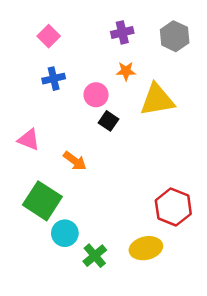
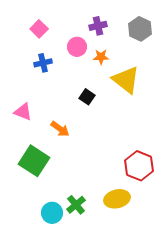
pink circle: (96, 95) -> (77, 47), moved
yellow triangle: (157, 100) -> (126, 80), turned 48
cyan circle: (65, 233) -> (52, 213), moved

